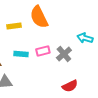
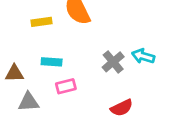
cyan arrow: (85, 38) -> (143, 56), moved
pink rectangle: (43, 51) -> (66, 86), moved

